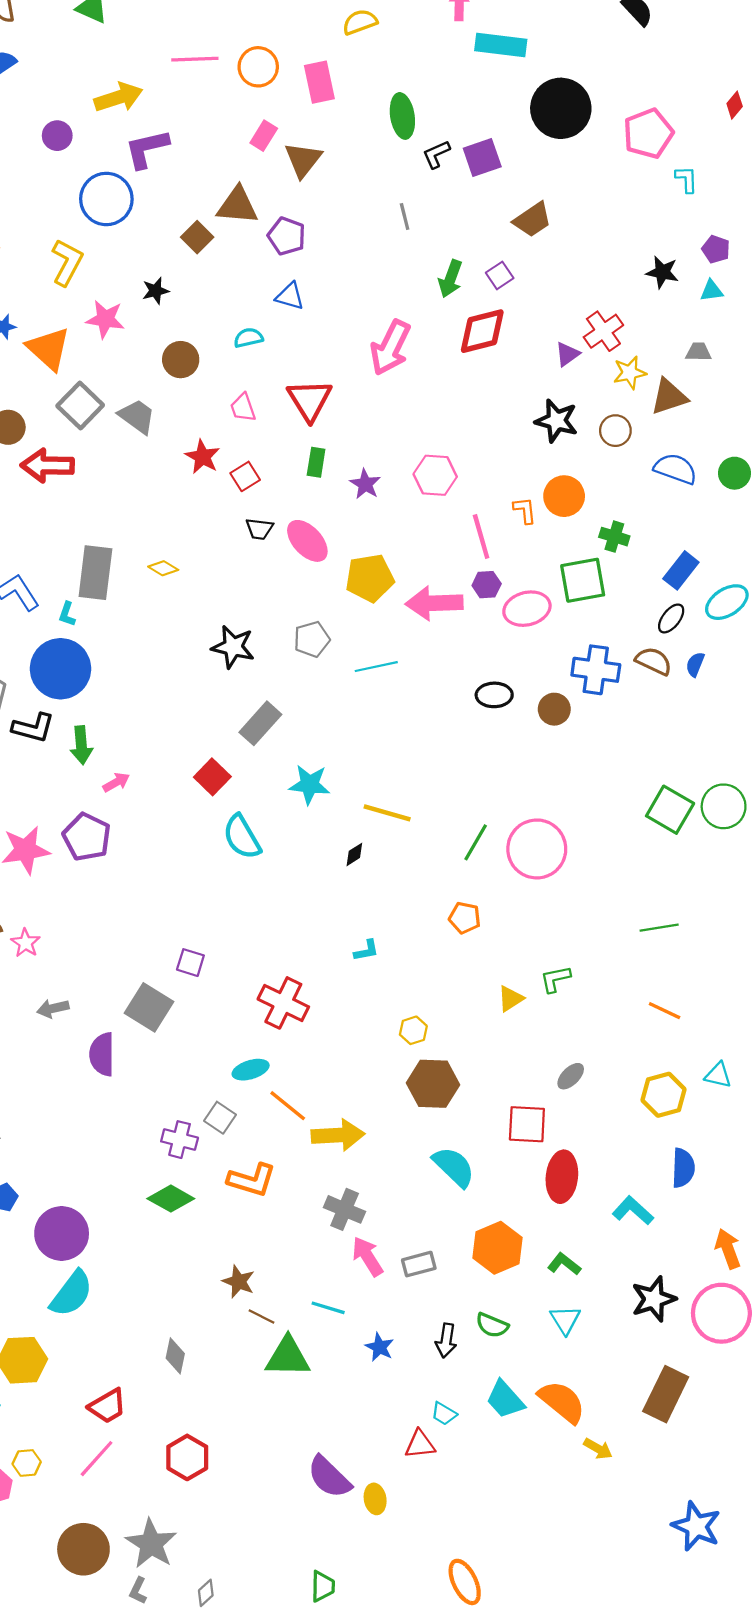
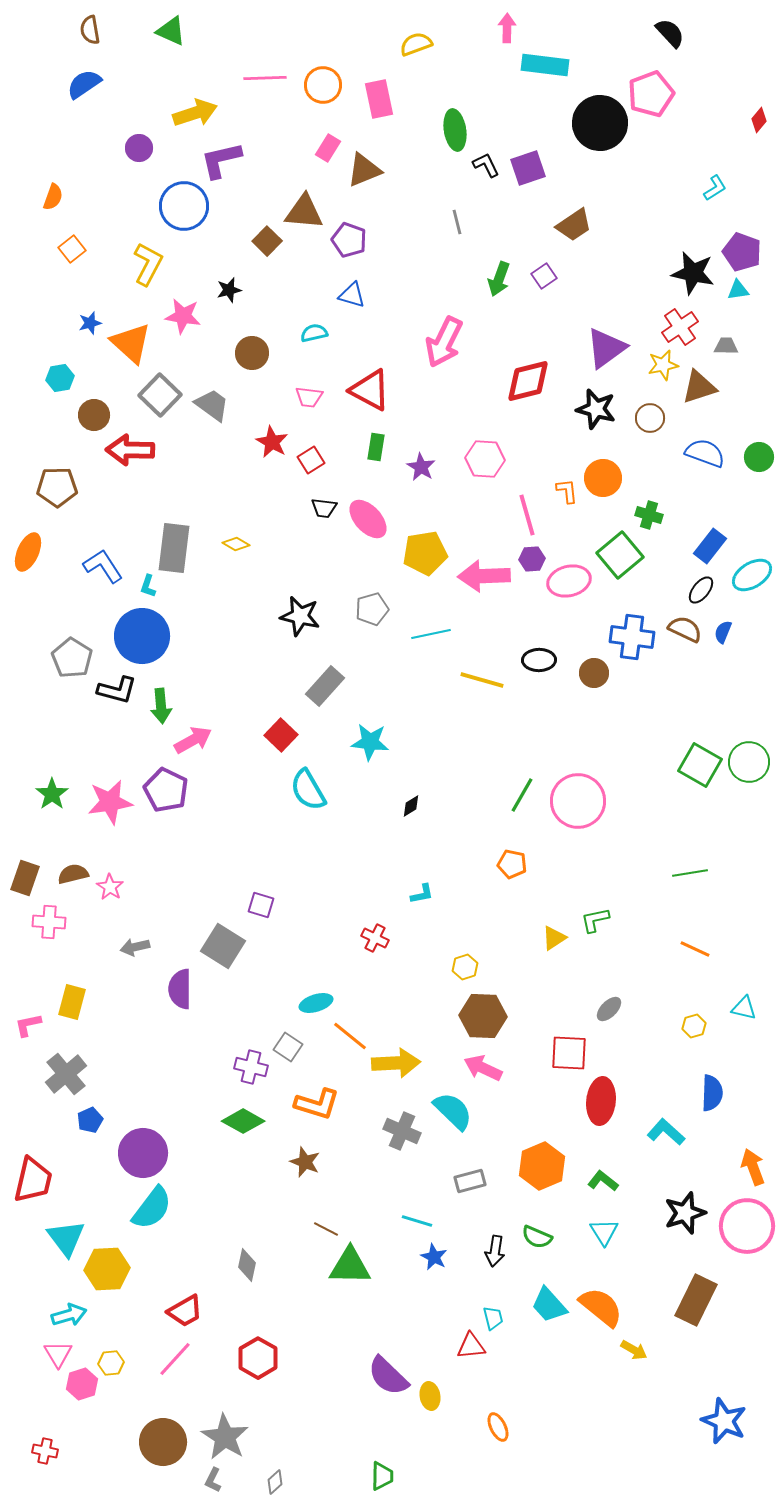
pink pentagon: (648, 133) -> (651, 94), moved
black L-shape: (436, 154) -> (486, 165), turned 88
brown triangle: (303, 160) -> (364, 170), turned 30
cyan L-shape: (686, 179) -> (715, 188), turned 60
purple pentagon: (716, 249) -> (742, 252), size x1.5
black star: (662, 272) -> (693, 273), size x1.4
red diamond: (482, 331) -> (528, 381), moved
red cross: (603, 331) -> (680, 327), moved
purple triangle: (567, 354) -> (606, 348), size x1.8
red triangle: (310, 400) -> (370, 390), turned -30
pink trapezoid: (243, 408) -> (309, 397), turned -64
green square: (583, 580) -> (620, 555), turned -30
pink arrow: (116, 782) -> (193, 740), size x1.5
yellow line: (387, 813) -> (482, 680), moved
red cross: (283, 1003) -> (375, 938), moved, size x0.6
yellow hexagon: (664, 1095) -> (694, 1026), size x0.6
cyan semicircle: (454, 1167) -> (453, 1111), moved
pink arrow: (367, 1256) -> (483, 1068), moved, turned -33
brown star: (239, 1282) -> (305, 1162), moved
cyan line: (328, 1308) -> (417, 1221), moved
cyan trapezoid: (444, 1414) -> (493, 1318), turned -135
orange ellipse: (465, 1582) -> (498, 1427), moved, size x0.7

